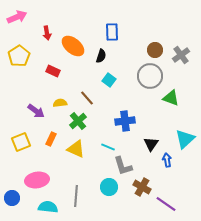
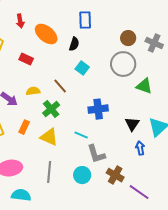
gray cross: (181, 55) -> (154, 43), turned -30
black triangle: (151, 144) -> (132, 124), moved
gray line: (76, 196) -> (49, 172), moved

